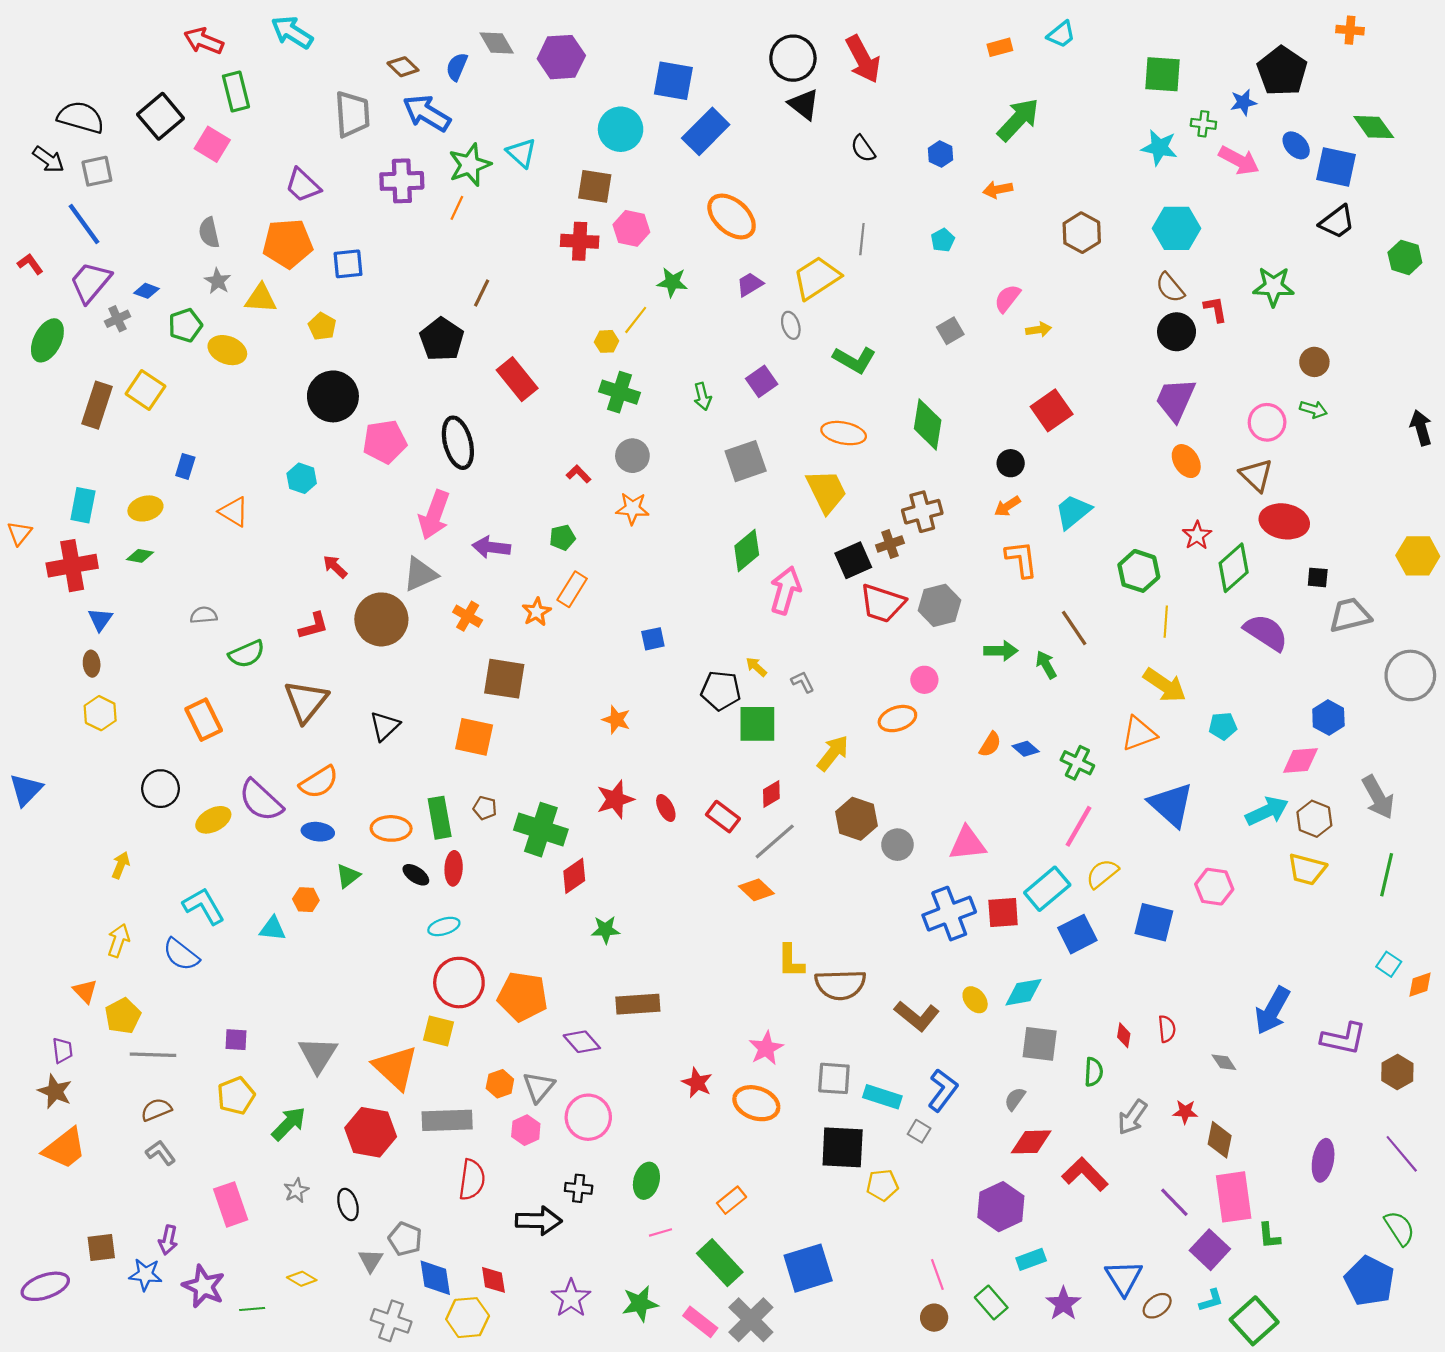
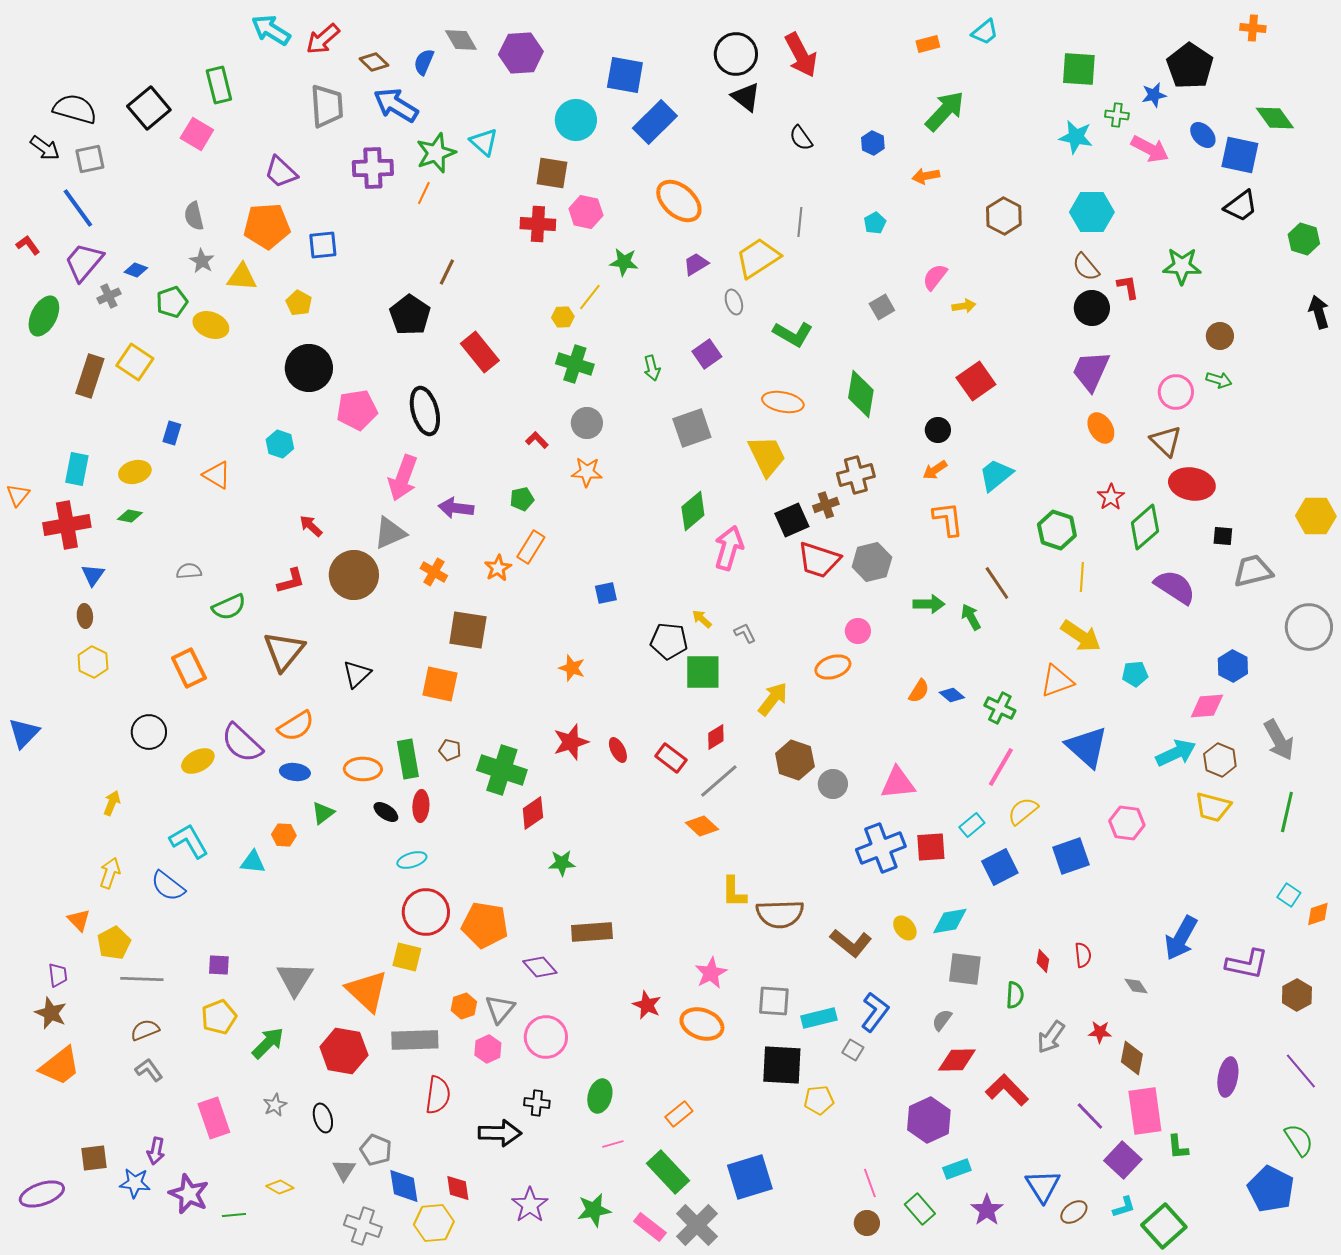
red arrow: (204, 41) -> (323, 39), moved, turned -63
black arrow: (1421, 428) -> (1319, 312), moved
cyan rectangle: (1047, 889) -> (972, 825), size x0.6
blue square: (1154, 922) -> (1071, 856), turned -33
cyan rectangle: (882, 1097) -> (819, 1018), turned -32

